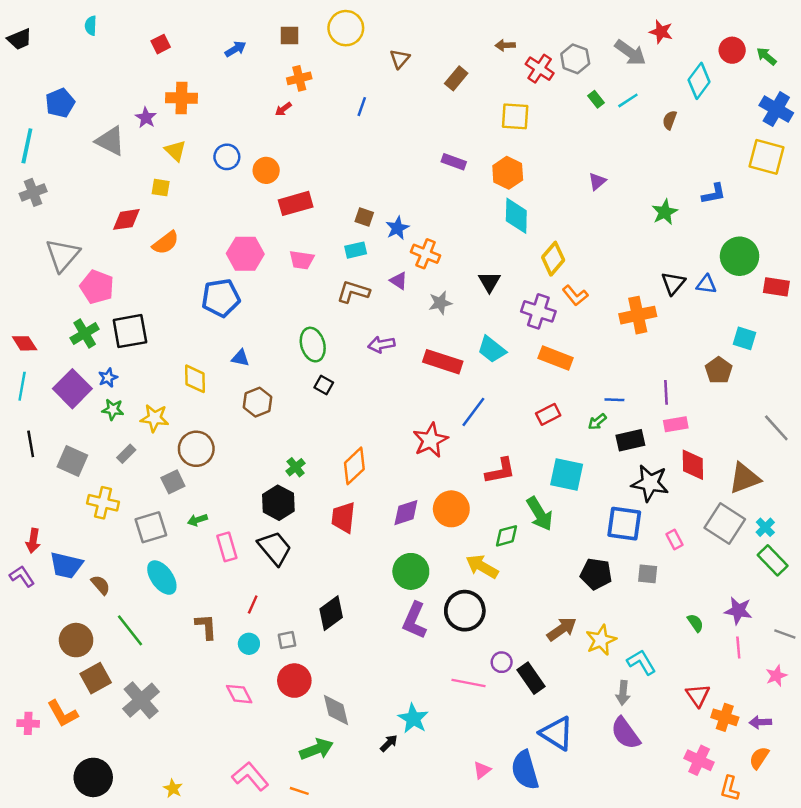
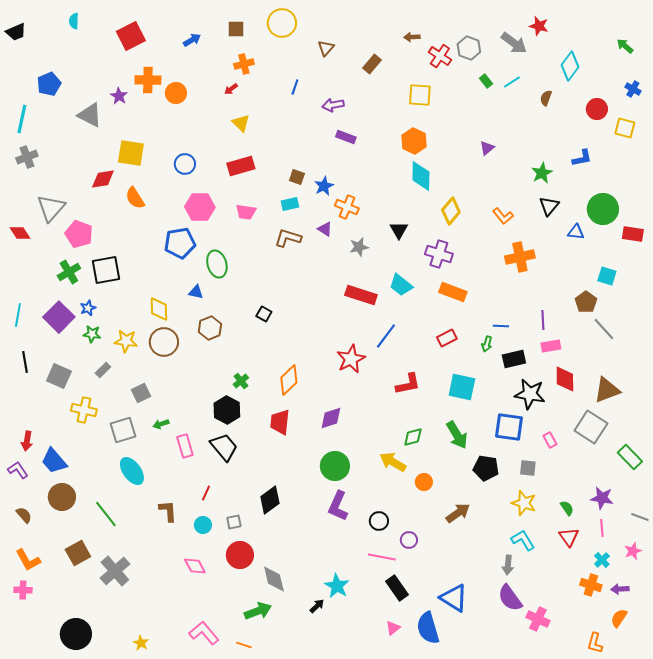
red square: (161, 44) -> (131, 36), size x1.8
red circle: (732, 50) -> (597, 109), moved
blue cross: (776, 109) -> (633, 89), size x0.6
yellow triangle: (175, 151) -> (241, 123), moved
blue circle: (227, 157) -> (185, 164), moved
yellow square: (766, 157) -> (625, 128), size x0.7
purple rectangle: (454, 162) -> (346, 137), moved
orange circle: (266, 170) -> (176, 93), moved
yellow square: (161, 188) -> (131, 153), size x1.8
orange semicircle: (166, 243) -> (135, 198), turned 95
black triangle: (673, 283) -> (549, 206), moved
orange L-shape: (575, 295) -> (503, 216), moved
red diamond: (25, 343) -> (20, 233), moved
green ellipse: (313, 345) -> (217, 264), moved
purple arrow: (381, 345) -> (333, 105), moved
green arrow: (597, 422) -> (487, 344), turned -35
gray line: (776, 428) -> (604, 329), moved
brown circle: (196, 449) -> (164, 342), moved
orange circle: (451, 509) -> (424, 482), moved, size x0.6
green arrow: (540, 514) -> (457, 435), moved
cyan cross: (765, 527) -> (602, 560), moved
blue trapezoid: (66, 565) -> (54, 461), turned 36
brown semicircle: (101, 585) -> (24, 515), moved
black circle: (465, 611) -> (379, 521), moved, size x0.6
brown circle: (76, 640) -> (62, 497), moved
yellow star: (601, 640) -> (524, 503), moved, turned -30
black rectangle: (531, 678) -> (397, 588), moved
red triangle: (698, 695) -> (569, 537), moved
orange L-shape: (63, 714) -> (28, 560), moved
pink cross: (699, 760) -> (538, 619), moved

